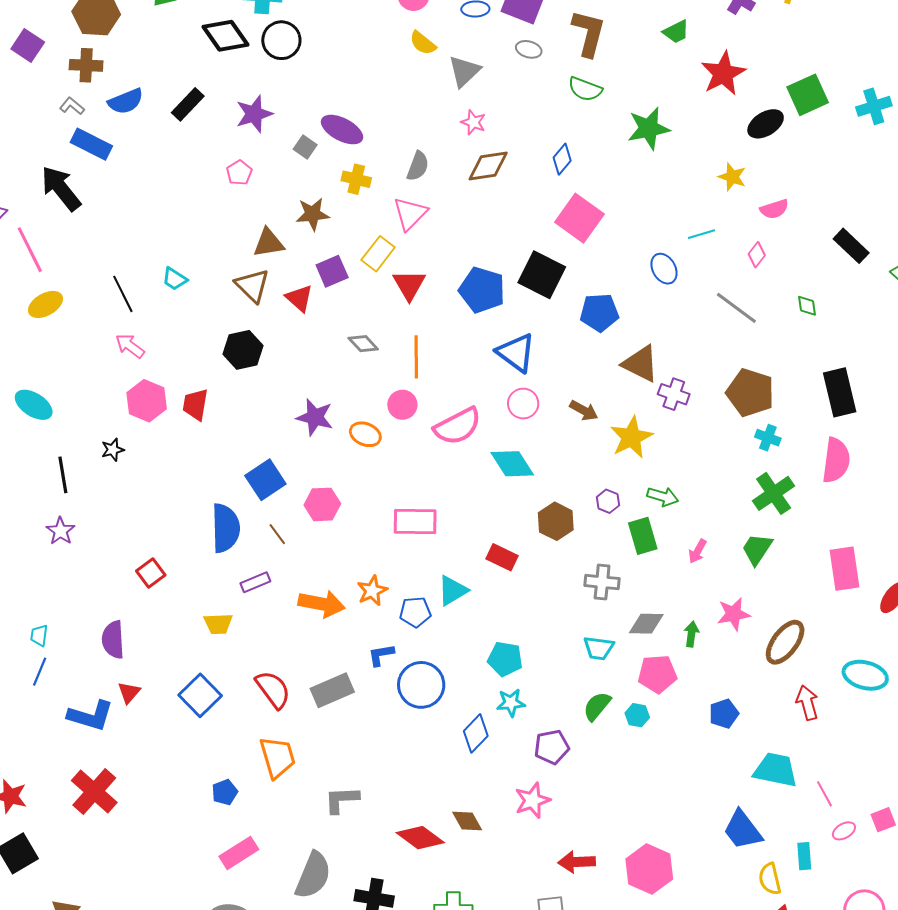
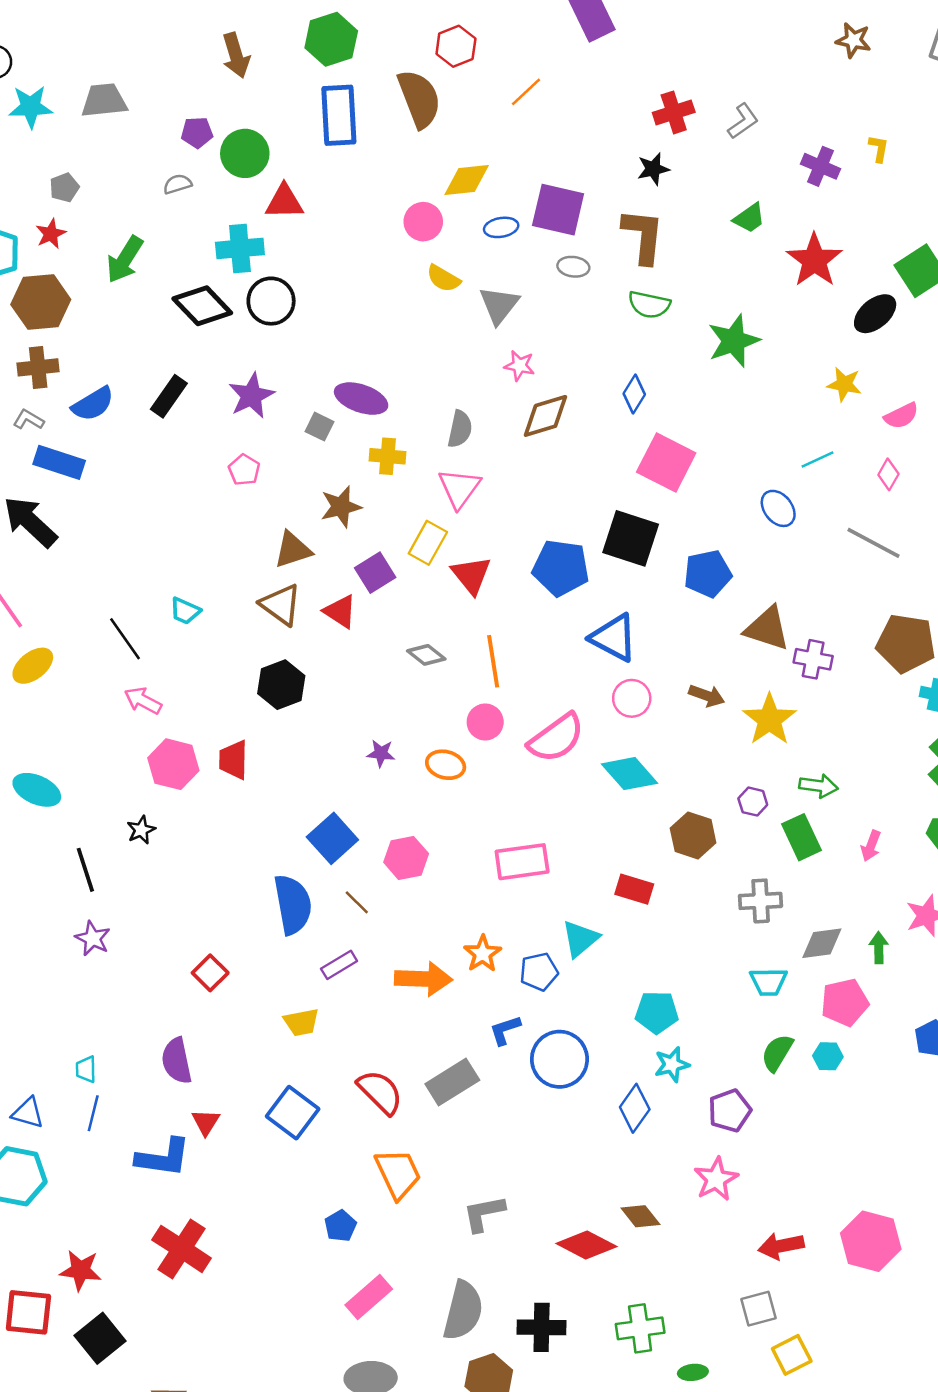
purple star: (315, 417) -> (381, 753), size x0.6

